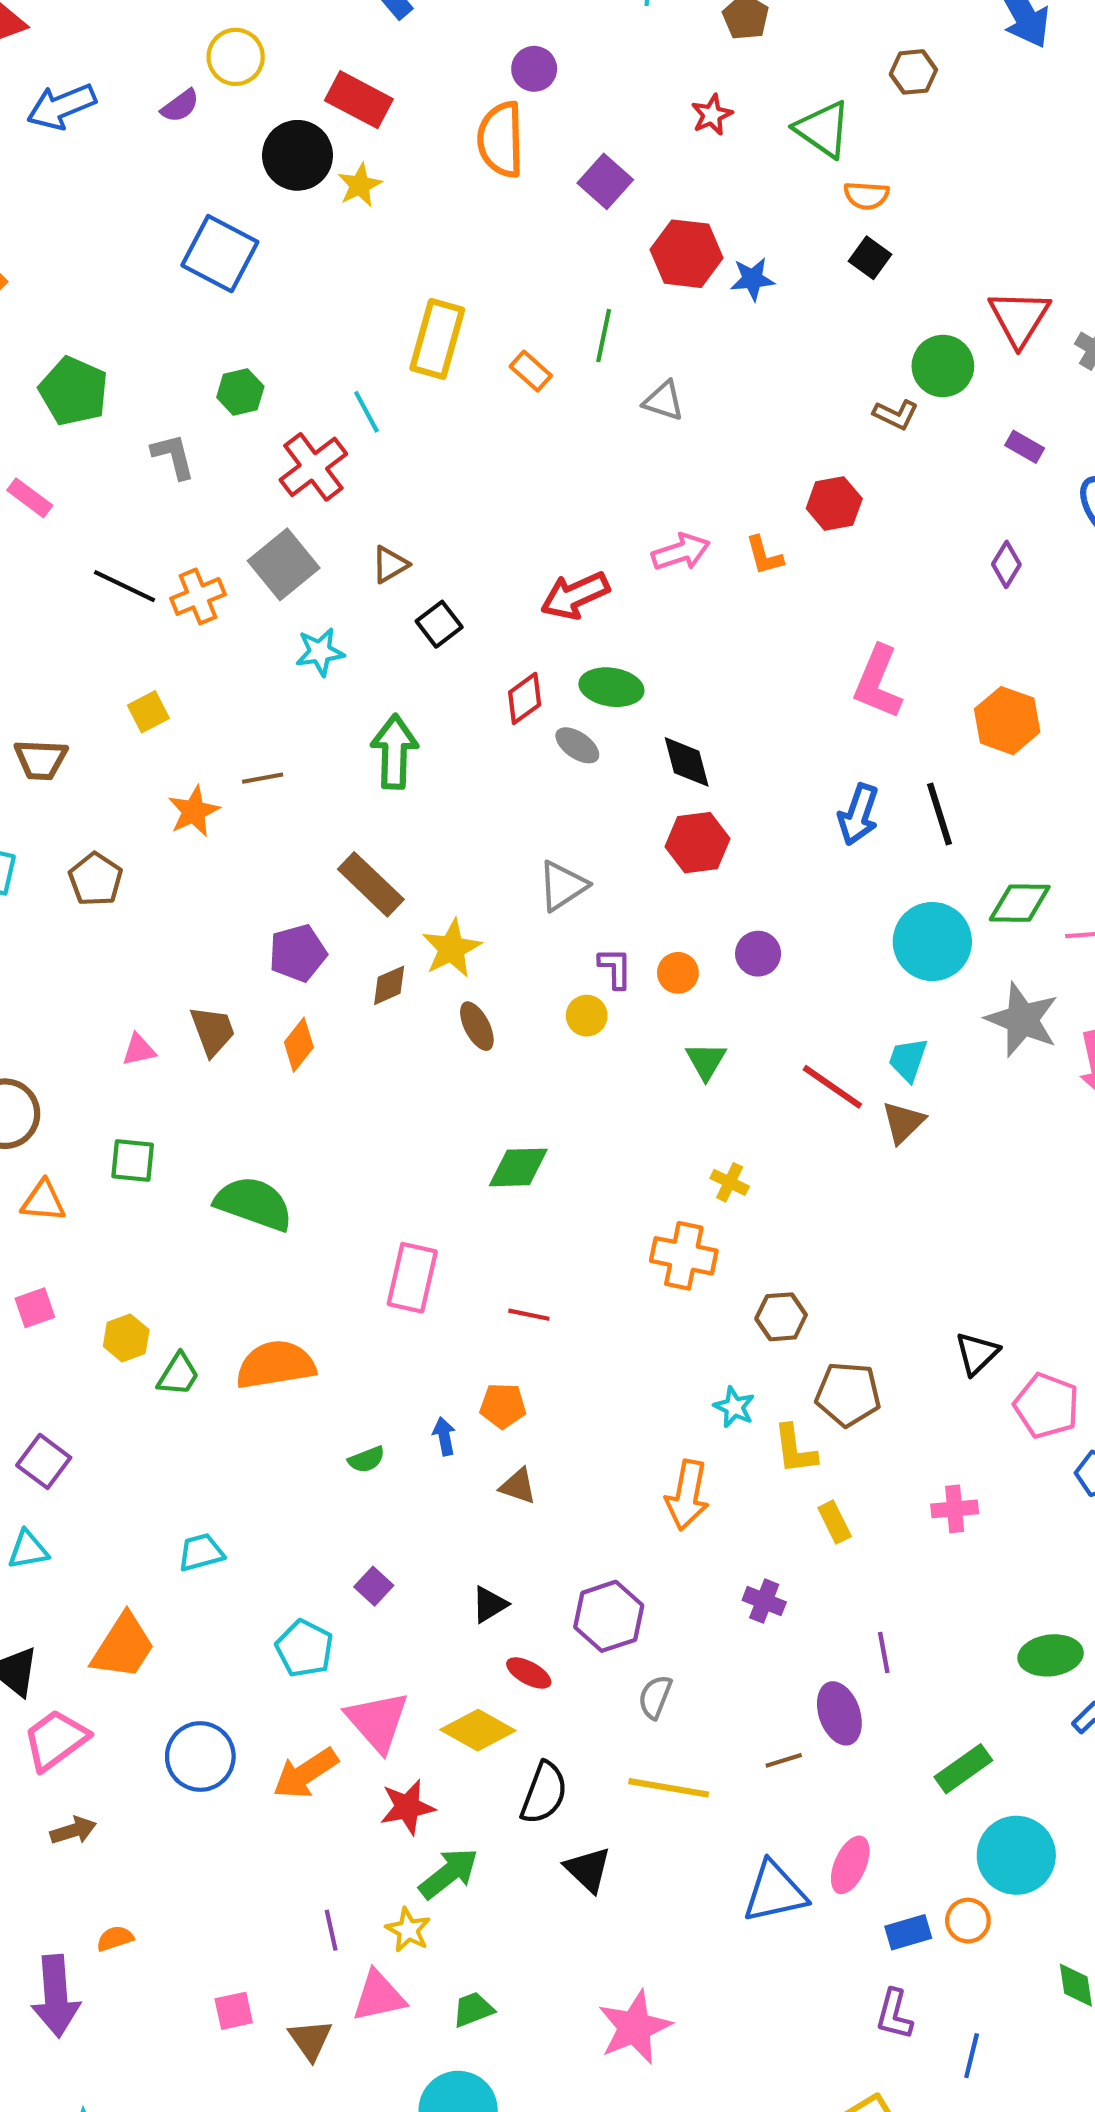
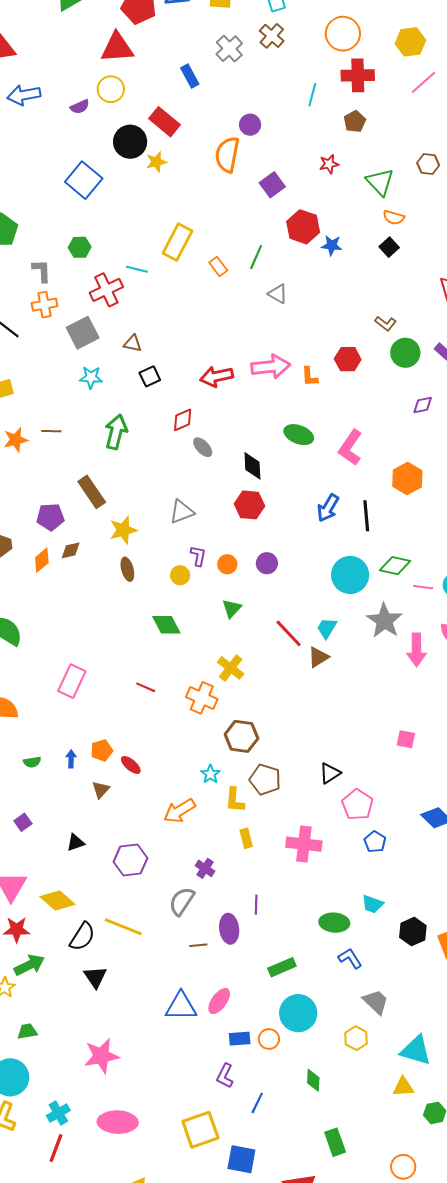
green circle: (943, 366) -> (405, 353), moved
cyan line: (366, 412) -> (137, 269), turned -60
pink arrow: (681, 552) -> (271, 367), size x1.4
purple diamond: (1006, 564) -> (423, 405), turned 35
brown triangle: (390, 565) -> (133, 343), turned 30
orange cross: (198, 596) -> (44, 305), moved
green ellipse: (611, 687) -> (299, 435), moved
brown diamond: (389, 985) -> (71, 550), moved
green diamond: (518, 1167) -> (166, 625), moved, turned 52
yellow cross: (730, 1182) -> (231, 668), size x1.5
red line: (529, 1315) -> (146, 687), moved
brown hexagon: (781, 1317) -> (241, 736), size x1.4
orange pentagon: (503, 1406) -> (102, 750), turned -30
brown triangle: (518, 1486) -> (101, 790), turned 42
orange arrow: (687, 1495) -> (179, 811), turned 36
pink cross: (955, 1509) -> (304, 844), size x1.6
red ellipse: (529, 1673) -> (131, 765), moved
gray semicircle: (655, 1697) -> (182, 901), moved, size x1.4
yellow line: (669, 1788) -> (123, 927), moved

